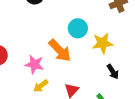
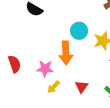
orange arrow: (60, 50) -> (66, 53), turned 50

